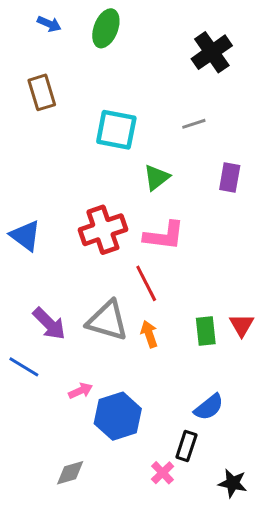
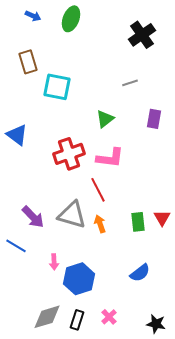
cyan square: (116, 130) -> (57, 87), moved
blue triangle: (25, 236) -> (17, 135), moved
pink arrow: (81, 391) -> (54, 262), turned 112
black rectangle: (186, 446) -> (77, 320), moved
gray diamond: (70, 473) -> (47, 317), size x1.4

